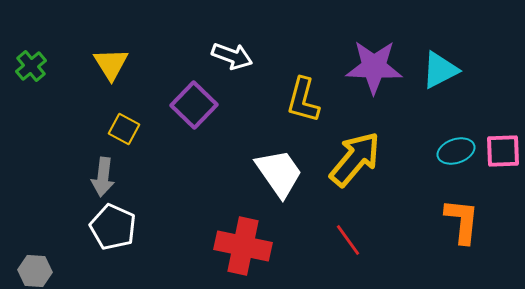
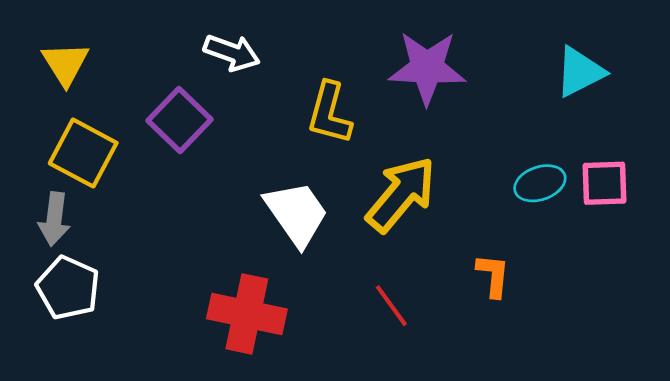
cyan triangle: (440, 70) -> (580, 72), moved
yellow square: (124, 129) -> (83, 153), size x1.6
orange L-shape: (462, 221) -> (493, 275), moved, size x0.7

